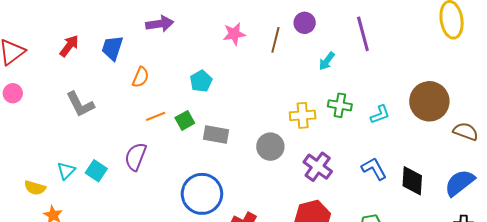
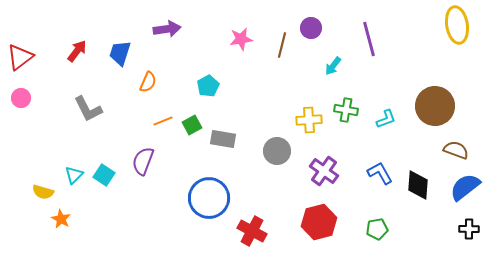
brown semicircle: (466, 131) -> (456, 150), moved

